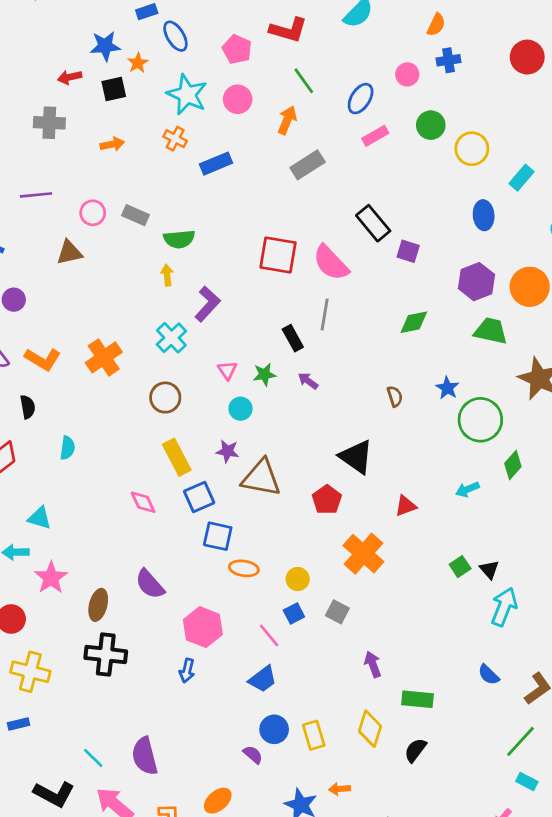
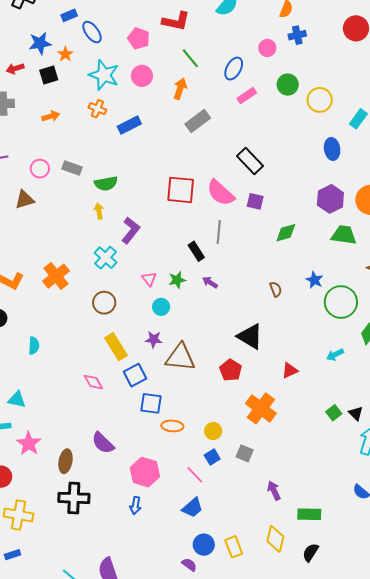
purple square: (408, 251) -> (255, 201), moved

